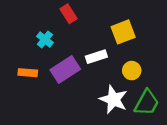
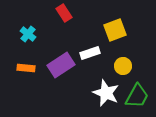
cyan cross: (45, 39) -> (28, 34), moved

